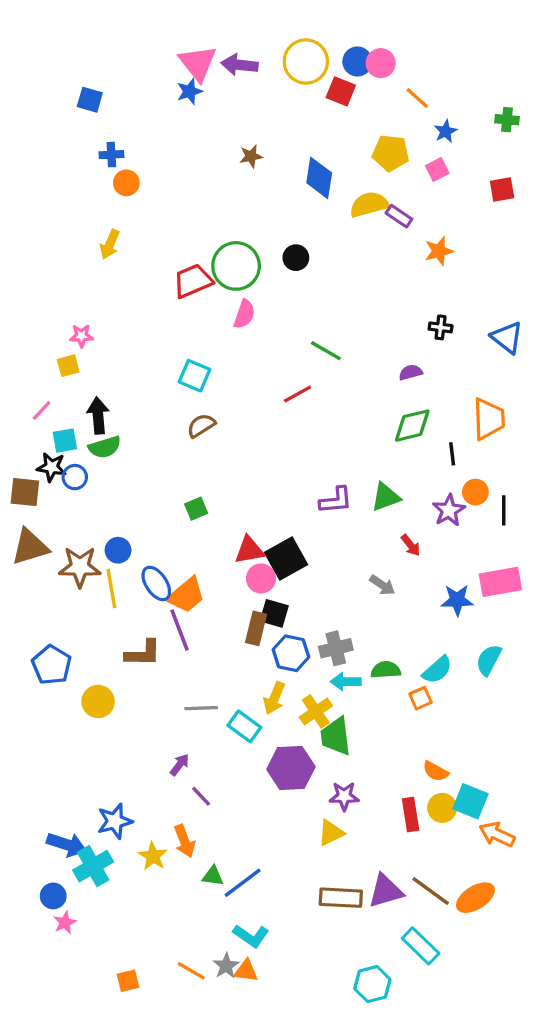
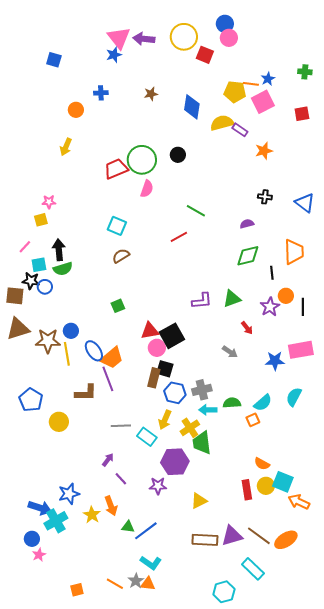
blue circle: (357, 62) -> (225, 24), moved
orange line: (417, 98) -> (251, 84), moved, turned -35
blue cross: (111, 155) -> (101, 93), moved
pink square: (437, 170) -> (263, 102), size x1.6
purple star: (344, 796) -> (158, 486), moved

